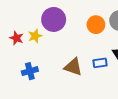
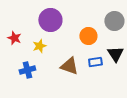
orange circle: (96, 25) -> (88, 36), moved
yellow star: (35, 36) -> (39, 46), moved

